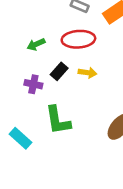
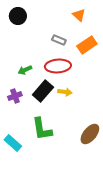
black rectangle: (59, 71) -> (43, 91), size x1.5
purple cross: (33, 84) -> (15, 96), moved, turned -32

